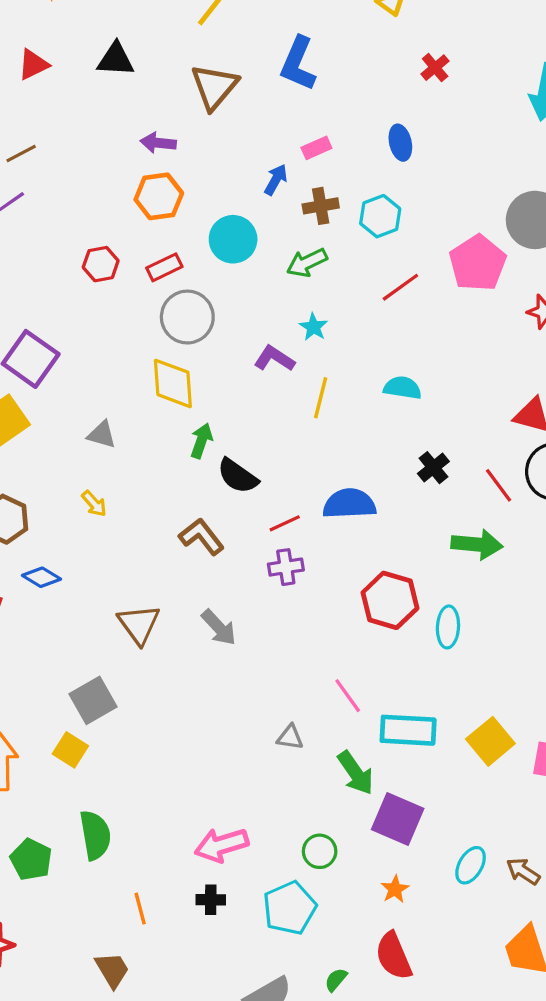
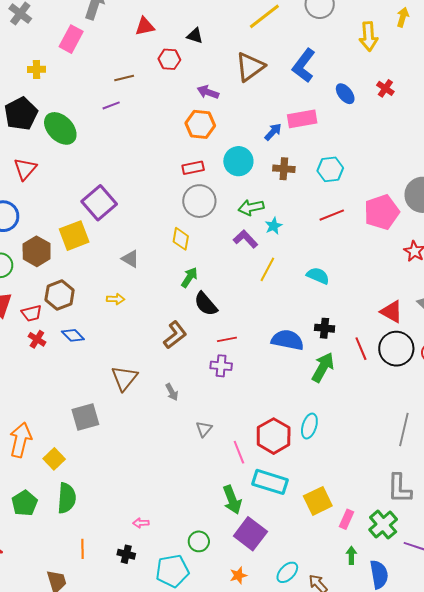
black triangle: (116, 59) -> (195, 36), size x0.7
red cross: (435, 68) -> (385, 88), turned -30
blue ellipse: (400, 143) -> (345, 94), moved, turned -40
pink rectangle: (316, 148) -> (302, 119), size x1.6
brown cross: (321, 206) -> (284, 169), moved
green arrow: (307, 263) -> (251, 207), moved
red hexagon: (101, 264) -> (169, 59), moved
yellow diamond: (173, 383) -> (181, 239), size x0.7
black cross: (433, 468) -> (325, 328), turned 30
yellow arrow: (94, 504) -> (116, 299), turned -60
blue semicircle: (349, 504) -> (287, 340), moved
brown L-shape: (201, 537) -> (175, 335), turned 76
green arrow: (477, 544) -> (323, 367), moved, turned -80
red hexagon: (390, 600) -> (274, 436), moved
gray arrow: (219, 627) -> (172, 392), size x0.7
gray triangle: (290, 737) -> (204, 429), moved, turned 48
yellow square: (70, 750) -> (54, 459), moved
pink arrow: (221, 845) -> (141, 523), size x0.5

